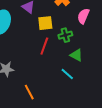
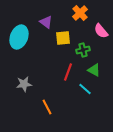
pink semicircle: (83, 16) -> (101, 31), turned -63
red line: (44, 46) -> (68, 72), moved

